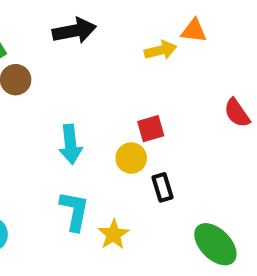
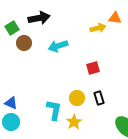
black arrow: (74, 31) -> (39, 18), moved
cyan arrow: (70, 144) -> (58, 46), moved, turned 78
yellow circle: (131, 158) -> (77, 98), moved

